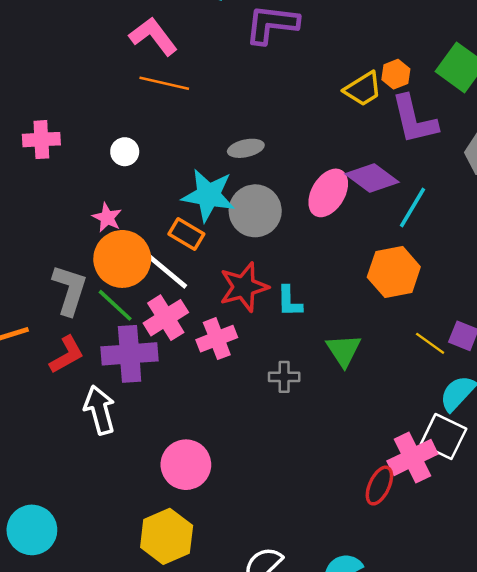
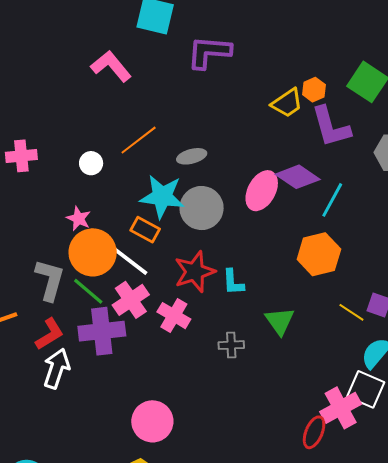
orange line: (164, 83) -> (139, 140), moved, turned -48
pink cross: (217, 339) -> (174, 316), turned -36
white arrow: (100, 410) -> (56, 368), moved, turned 36

